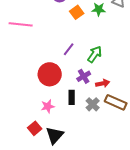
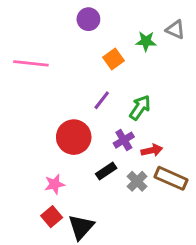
orange square: (77, 12) -> (113, 59), moved
black rectangle: (72, 97) -> (106, 171), turned 56
pink star: (48, 106) -> (55, 184), moved

